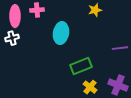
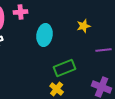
yellow star: (95, 10) -> (84, 26), moved
yellow cross: (90, 87) -> (57, 89), moved

